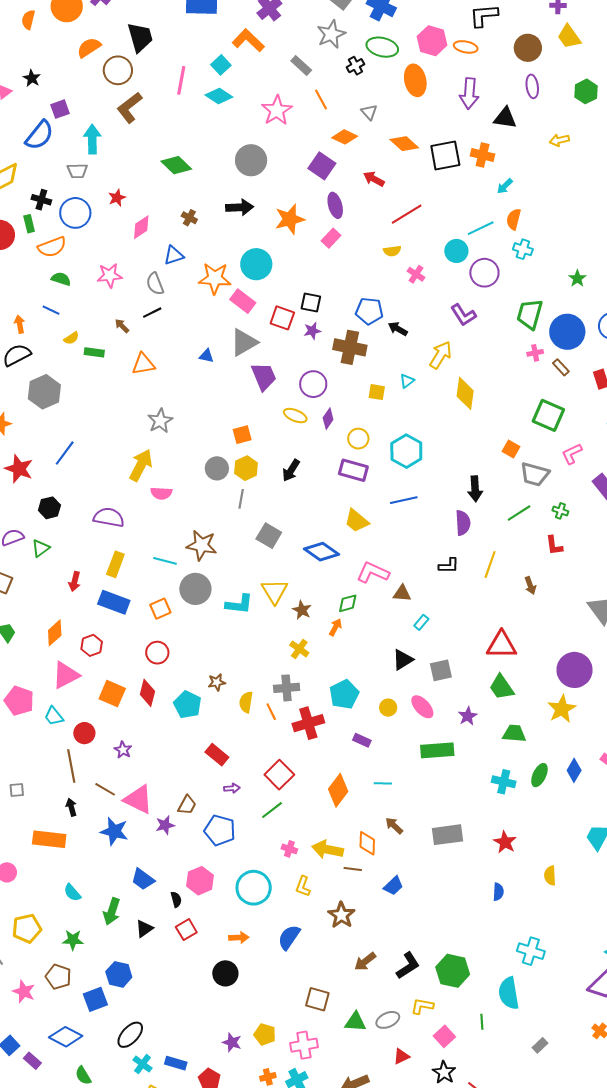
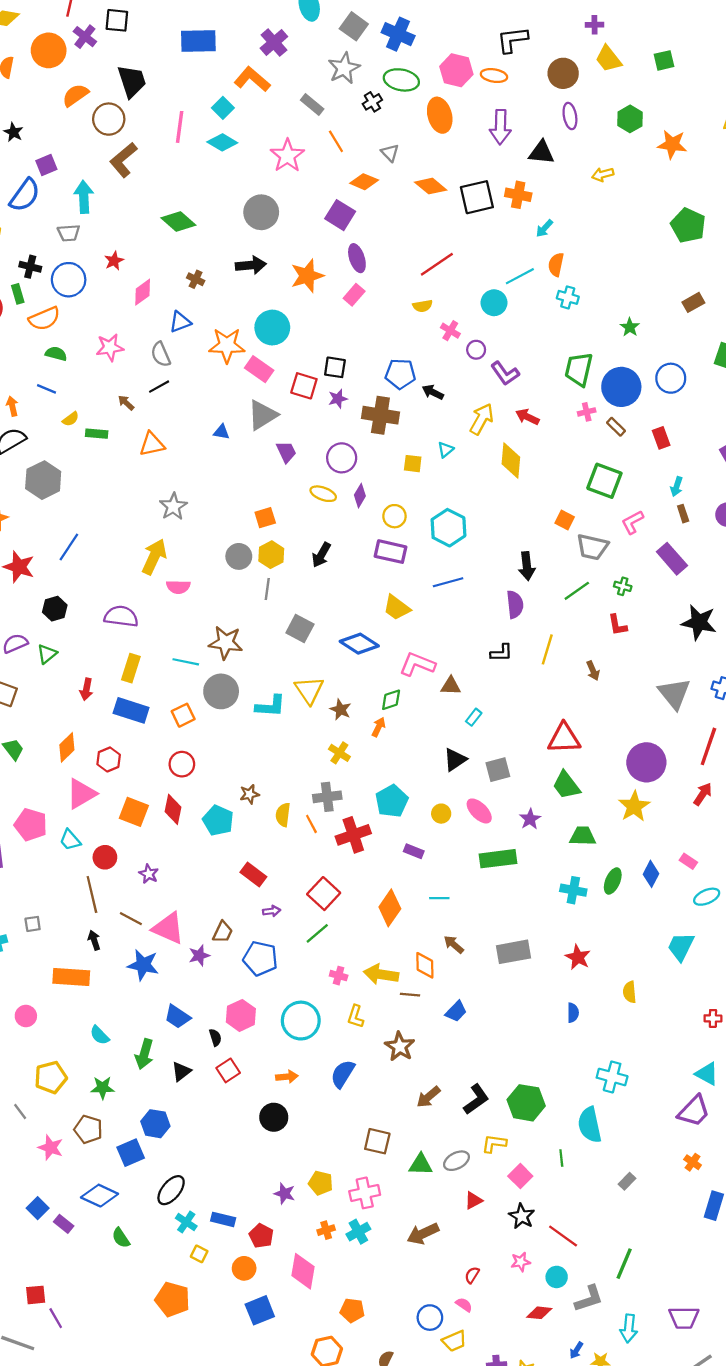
red arrow: (374, 179) -> (527, 417), moved
purple circle: (484, 273) -> (476, 350), moved, size x0.6
purple trapezoid: (264, 376) -> (286, 452), size x0.7

